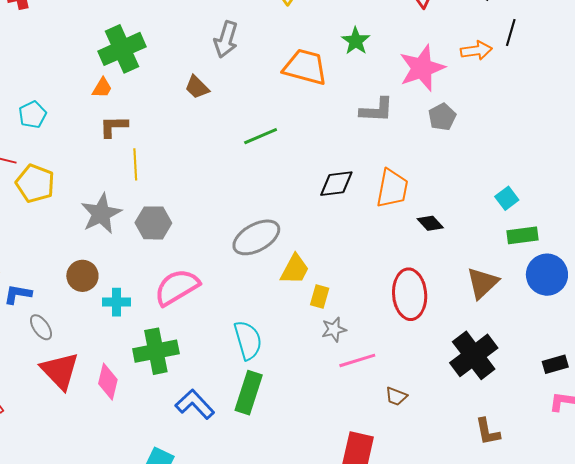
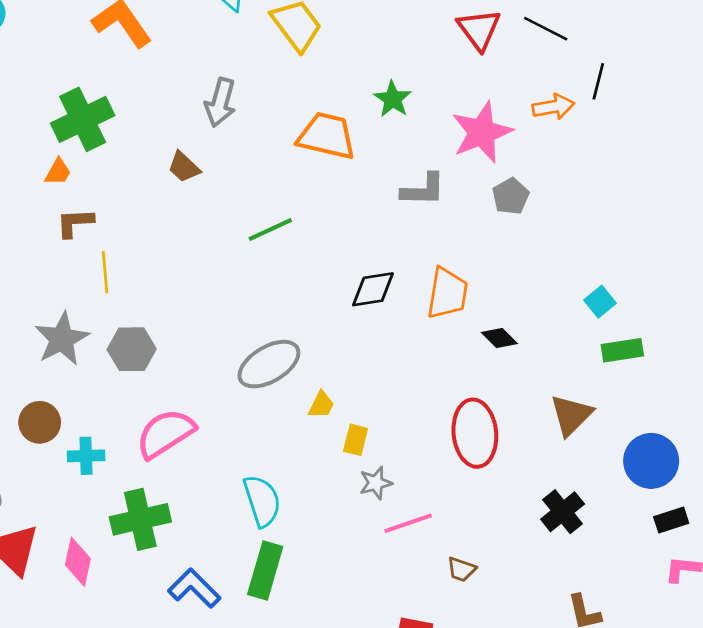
yellow trapezoid: (295, 269) -> (321, 405), size x0.7
blue circle: (547, 275) -> (651, 461), moved
black cross: (474, 355) -> (563, 512), size x0.7

